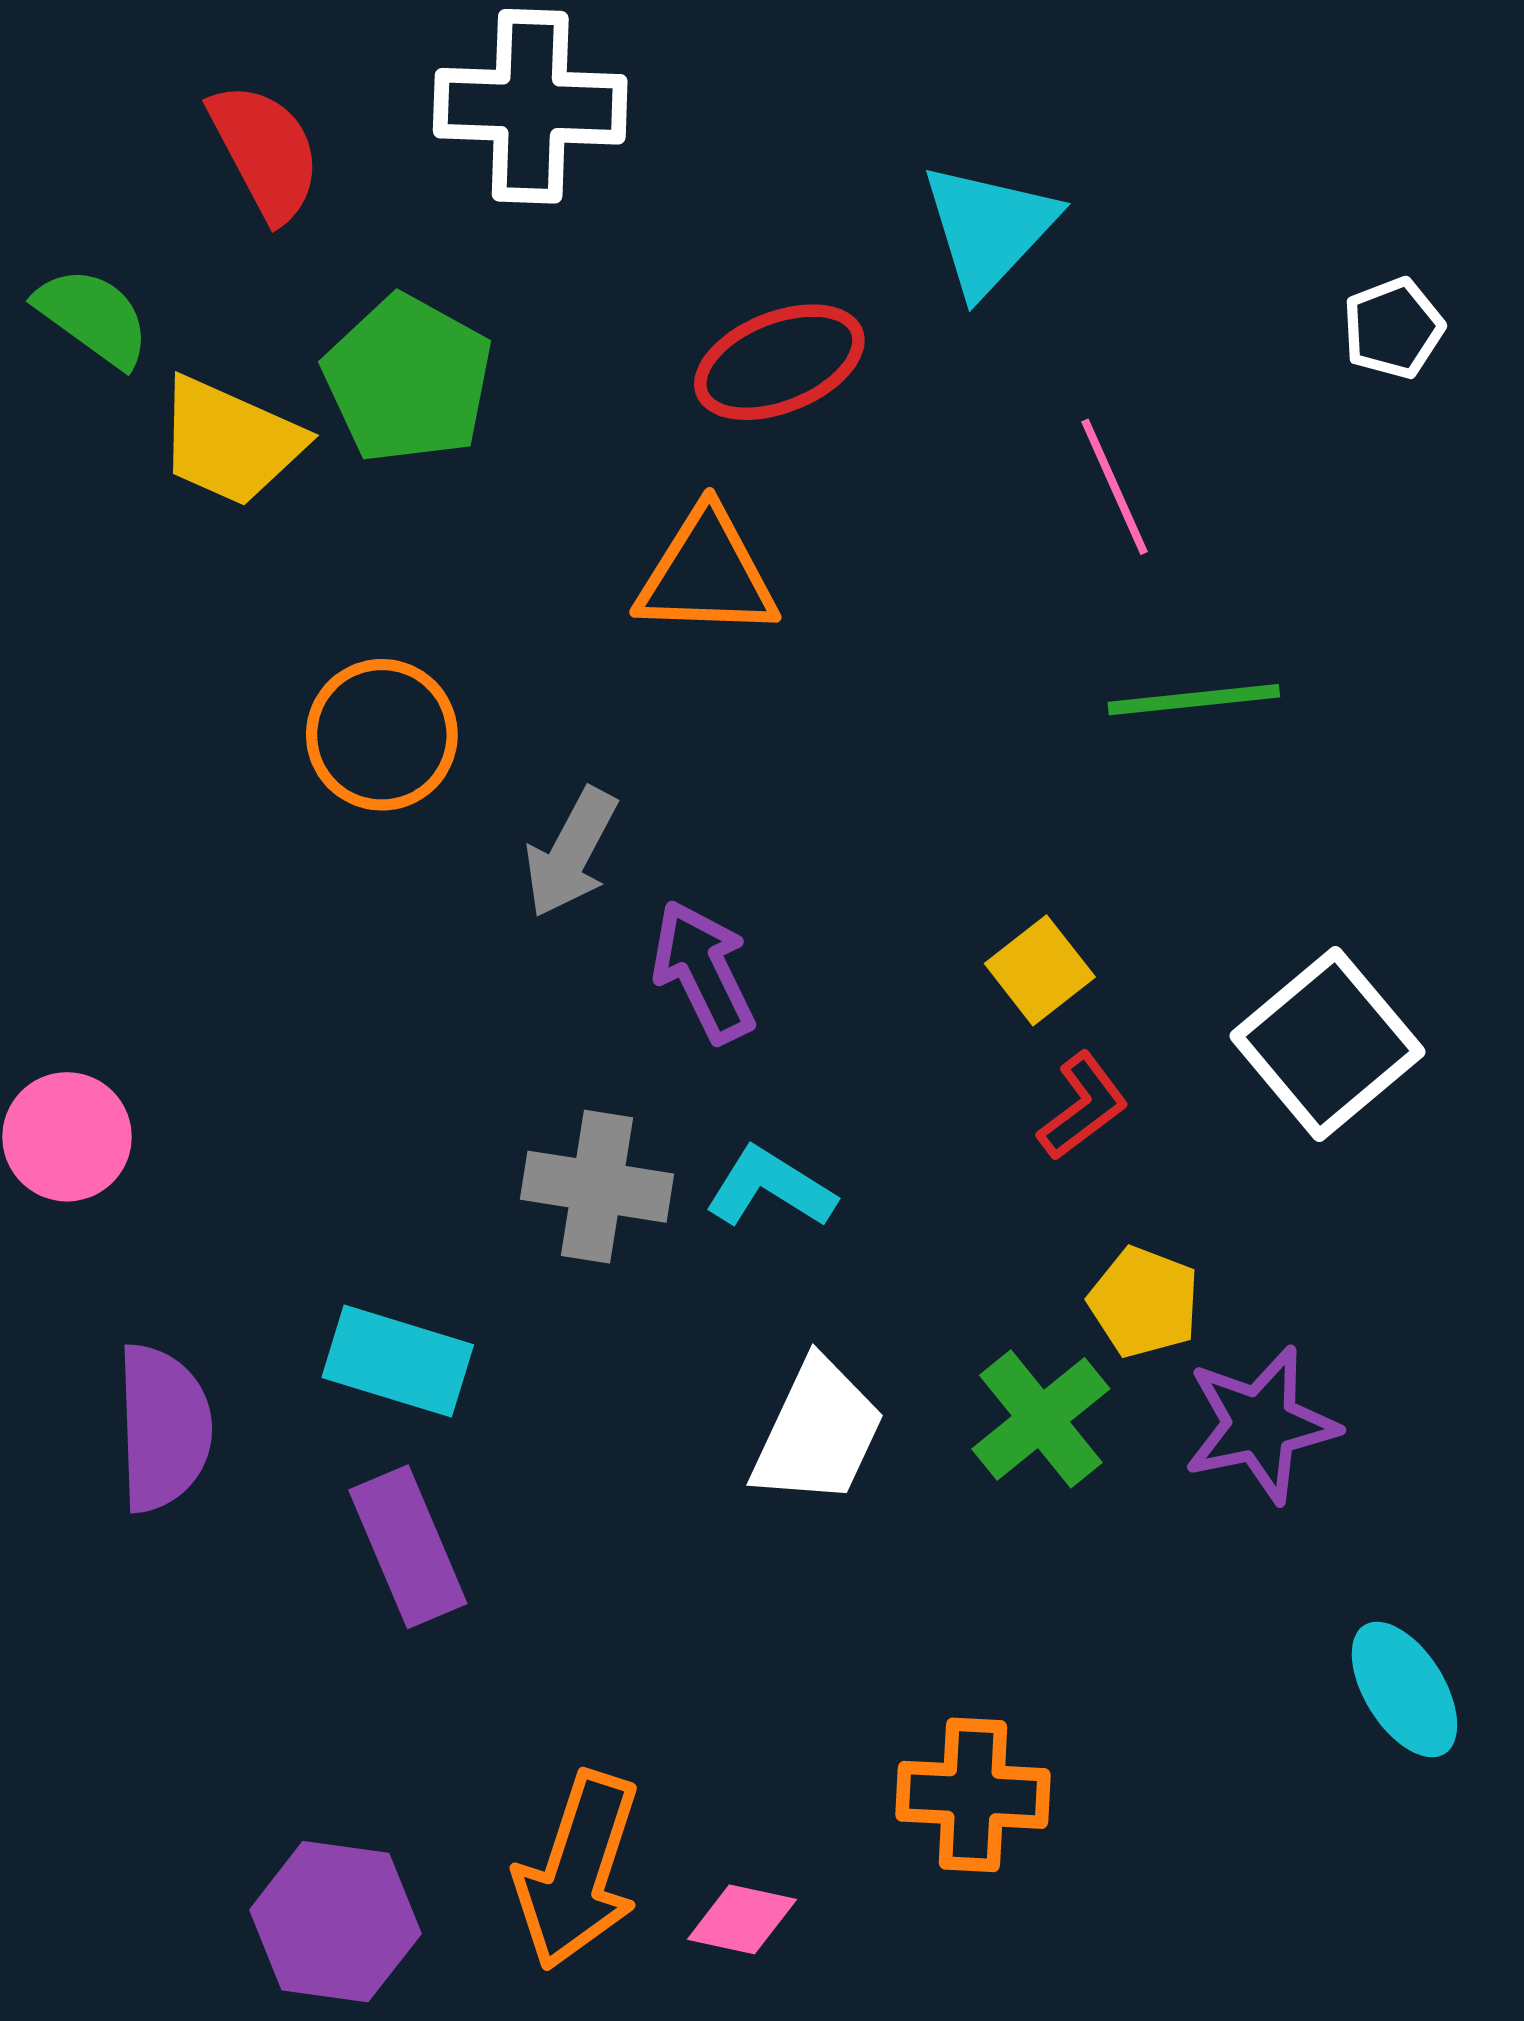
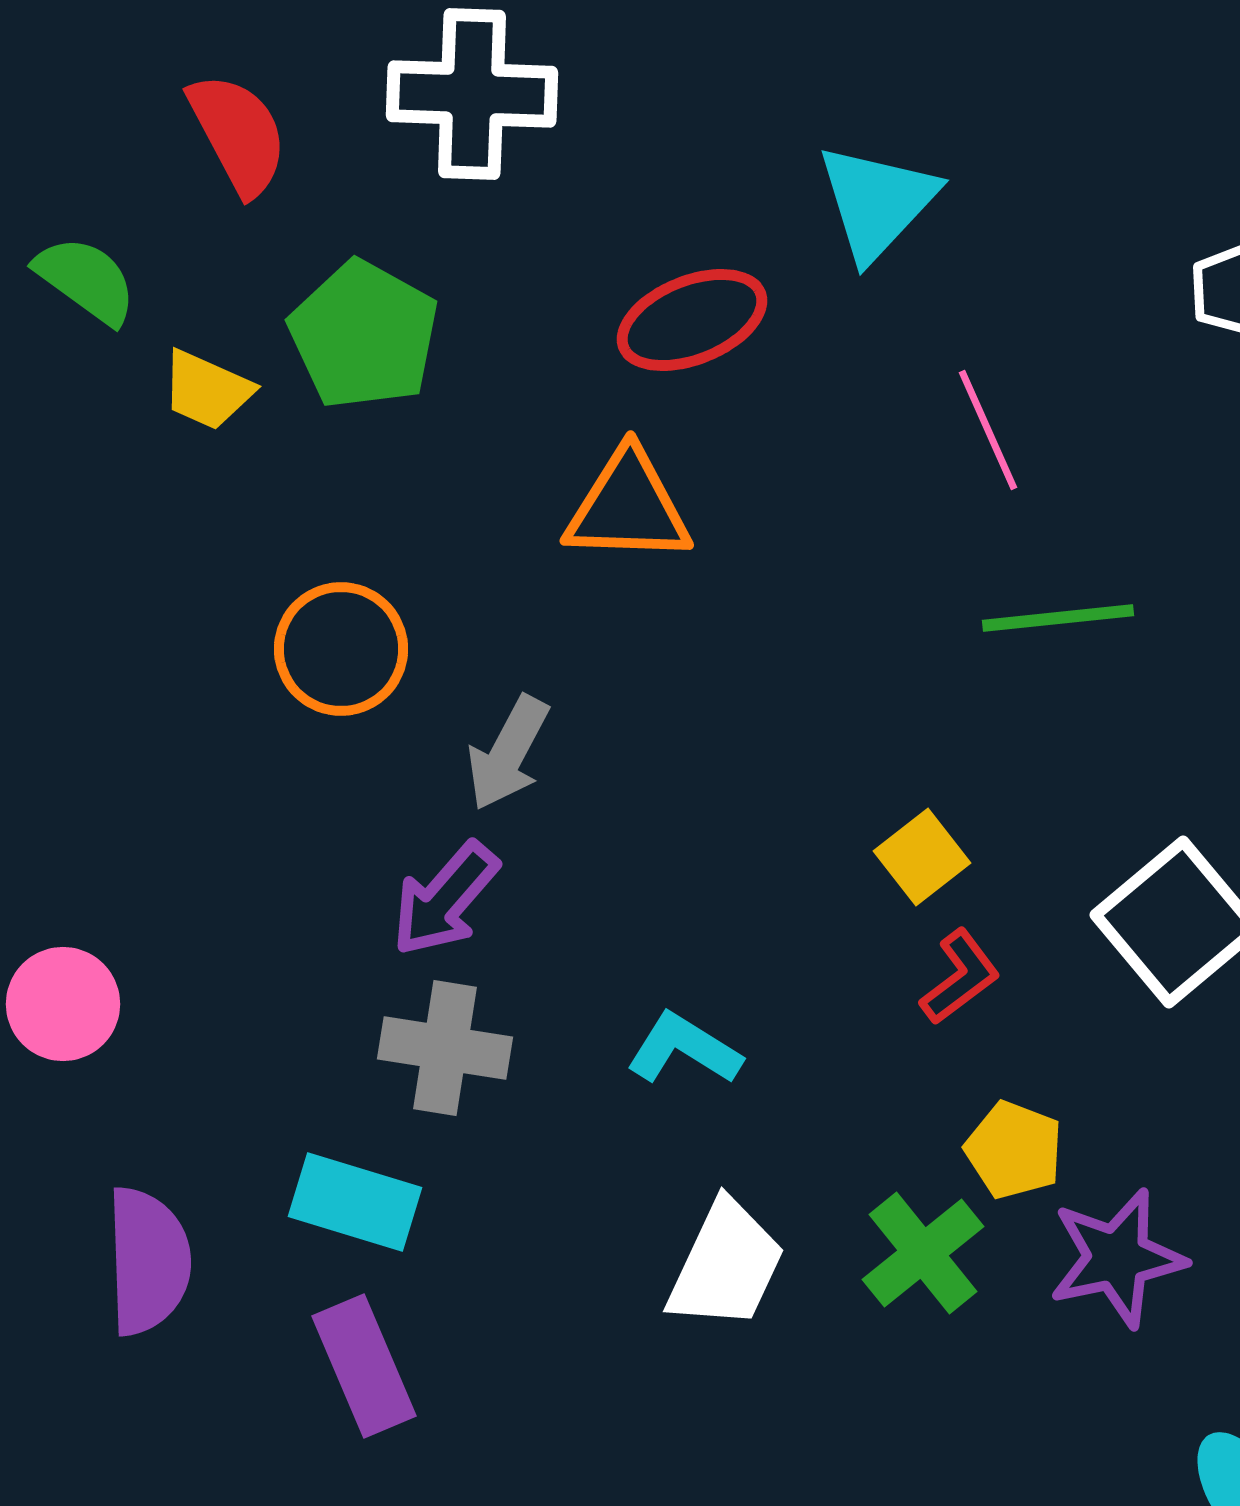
yellow trapezoid: (230, 441) -> (207, 390), size x0.7
purple arrow: (703, 971) -> (445, 899), moved, turned -113
gray cross: (597, 1187) -> (445, 1048), moved

